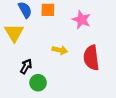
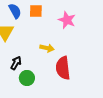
red semicircle: (91, 58) -> (63, 68), moved

